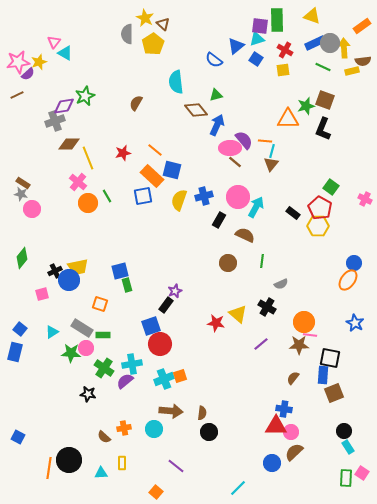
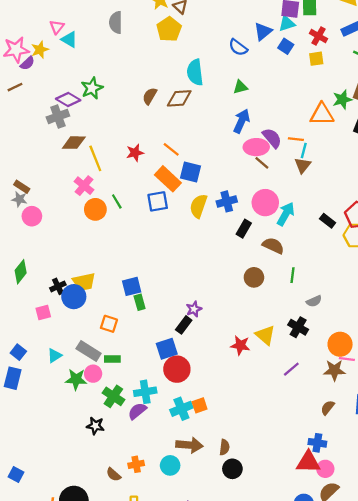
gray semicircle: (127, 34) -> (116, 22), moved
purple diamond: (64, 106) -> (68, 99), turned 40
brown diamond: (196, 110) -> (179, 98), moved, turned -55

